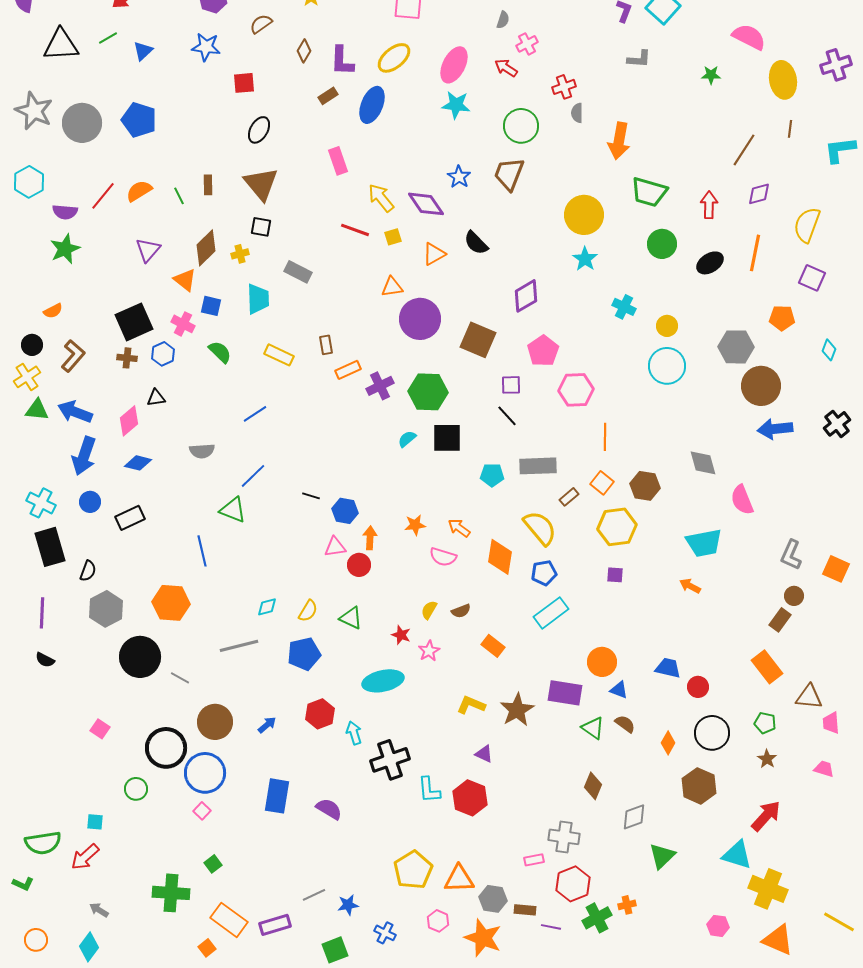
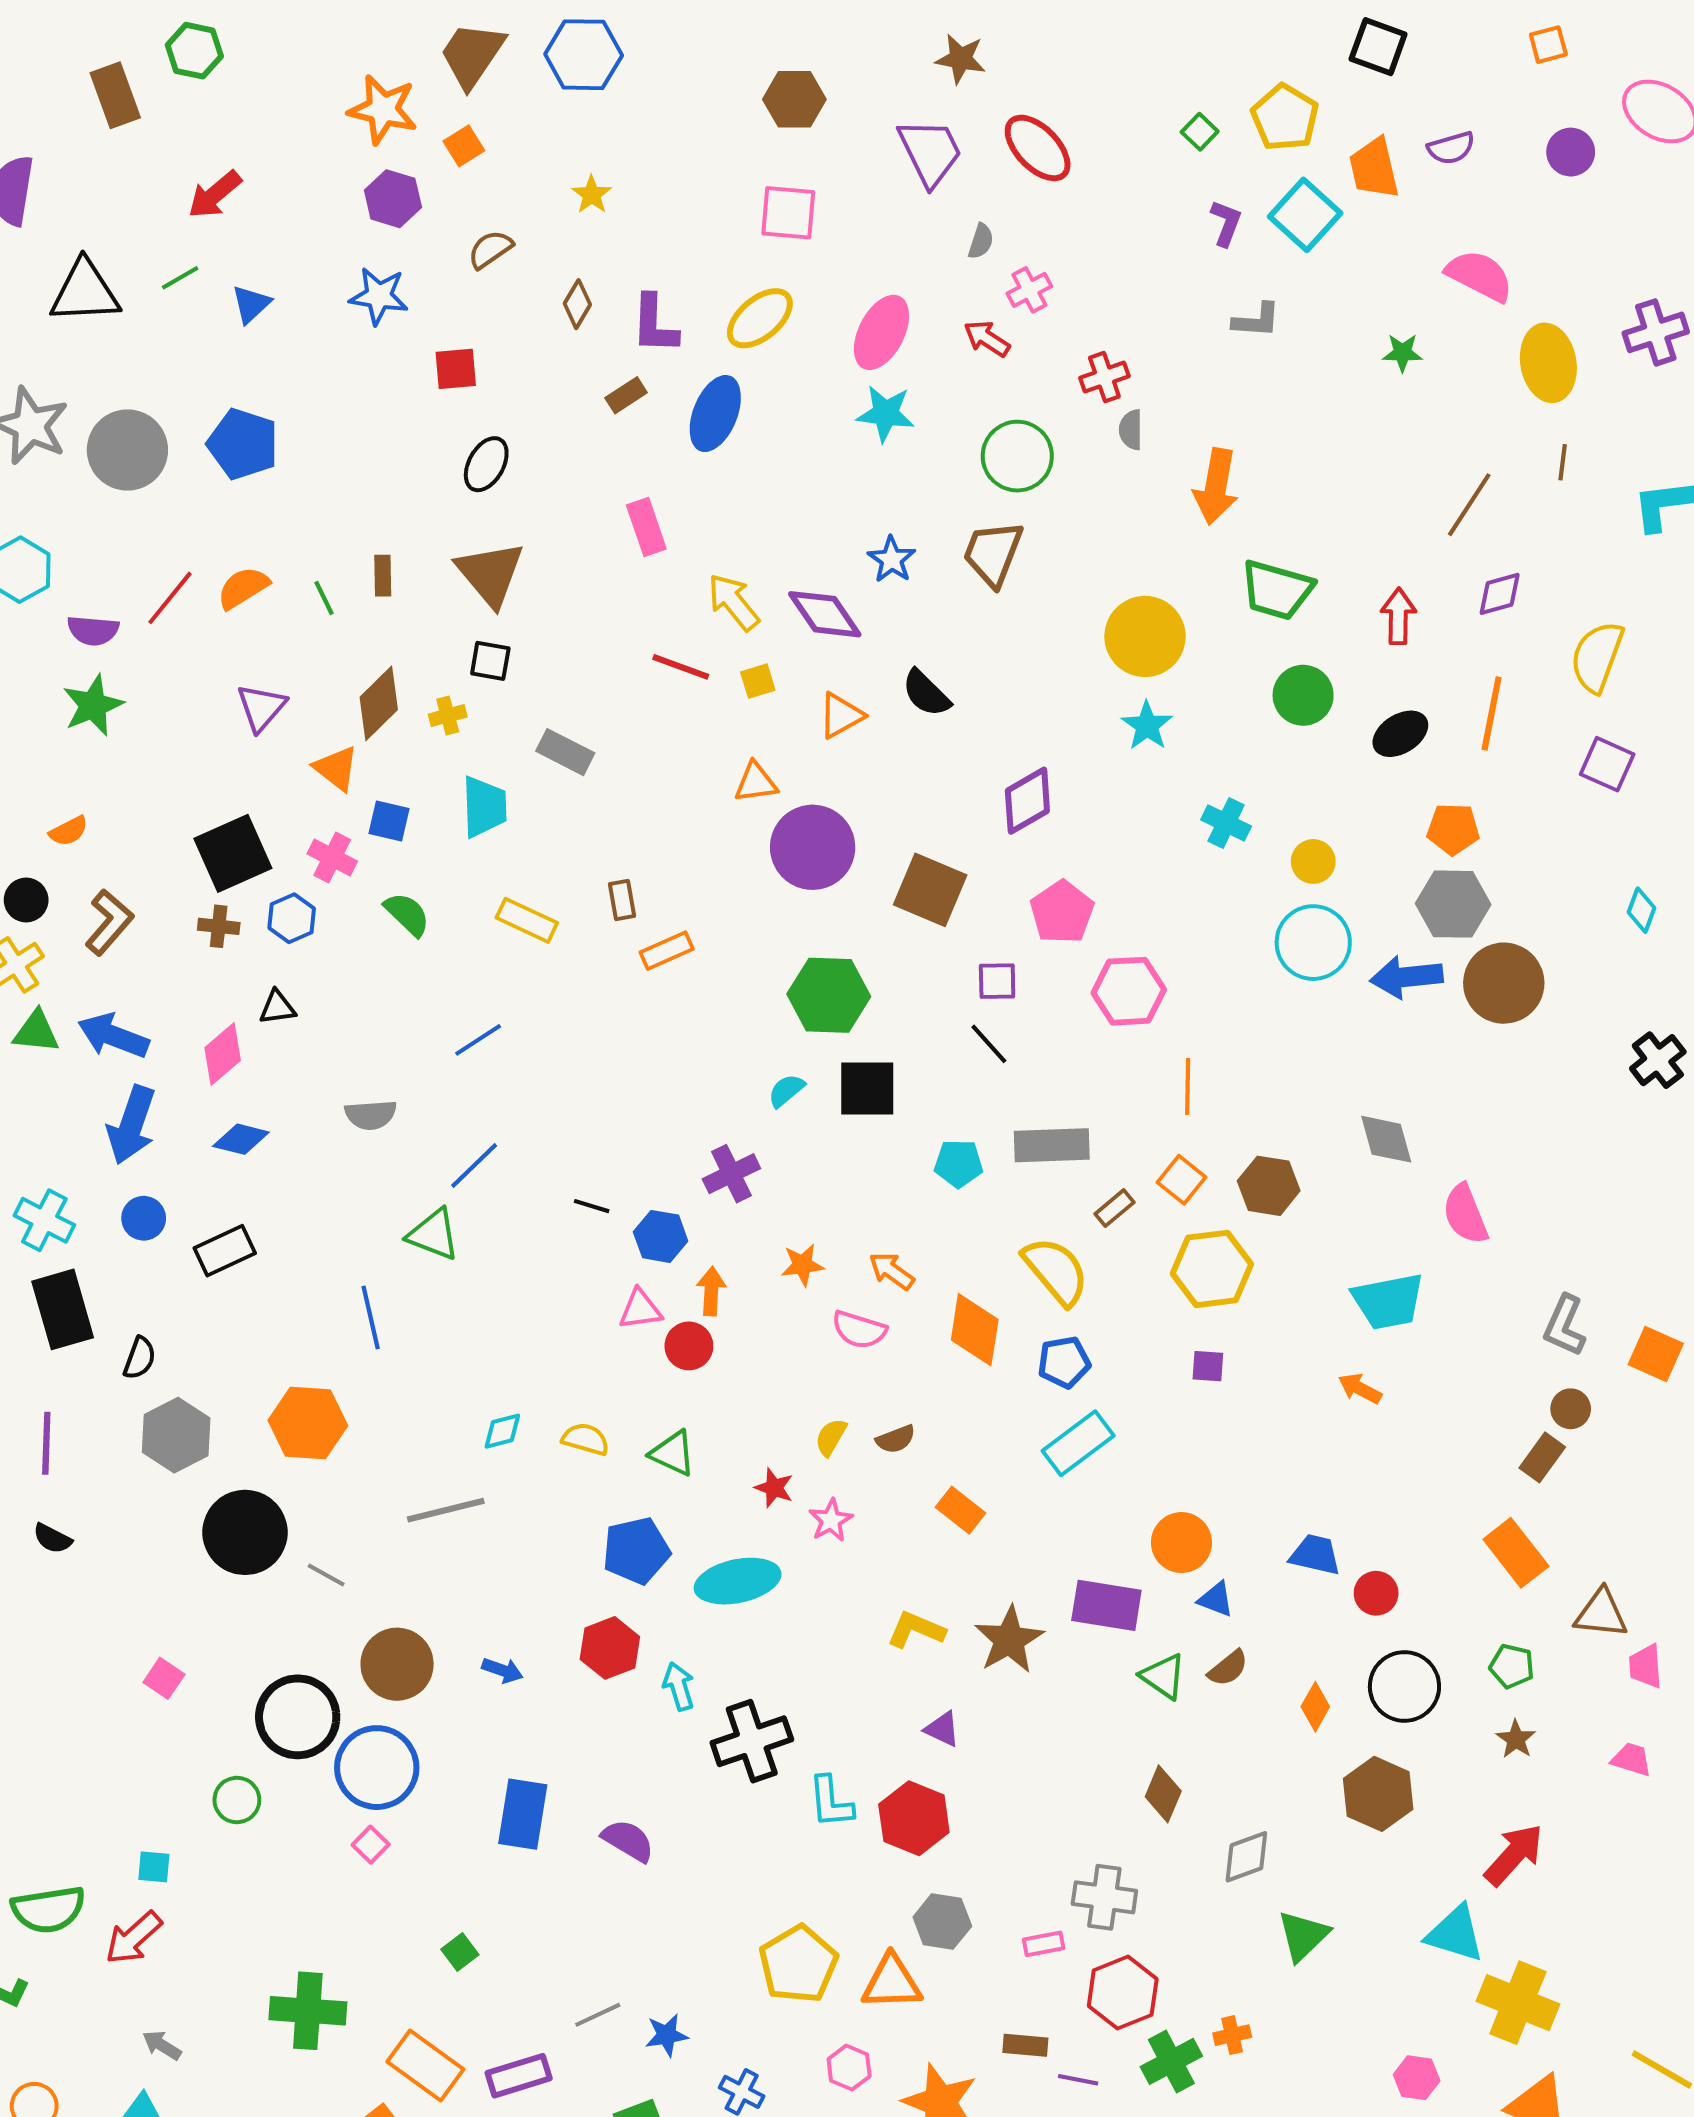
orange pentagon: (782, 318) -> (1453, 829), moved
purple cross: (380, 386) -> (731, 1174), moved
blue arrow: (775, 429) -> (1406, 977), moved
yellow semicircle: (308, 611) -> (586, 1439), turned -105
blue pentagon: (304, 654) -> (636, 1551), moved
brown semicircle: (625, 724) -> (1228, 1668), turned 105
blue arrow: (267, 725) -> (502, 1670), turned 60
green square: (213, 864) -> (460, 1952), moved
gray hexagon: (493, 899) -> (942, 1922), moved

